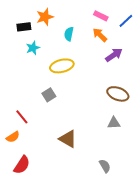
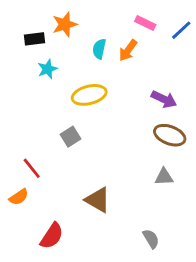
orange arrow: (100, 35) -> (128, 50), moved, turned -98
purple arrow: (114, 55) -> (164, 99), moved, turned 60
red semicircle: (22, 165) -> (52, 236), moved

